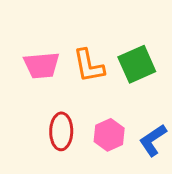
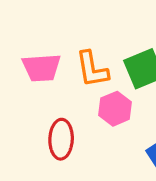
pink hexagon: (109, 135) -> (115, 109), moved

